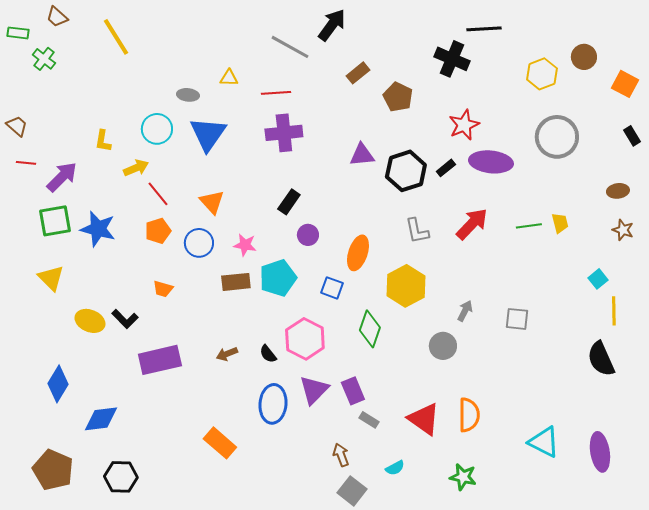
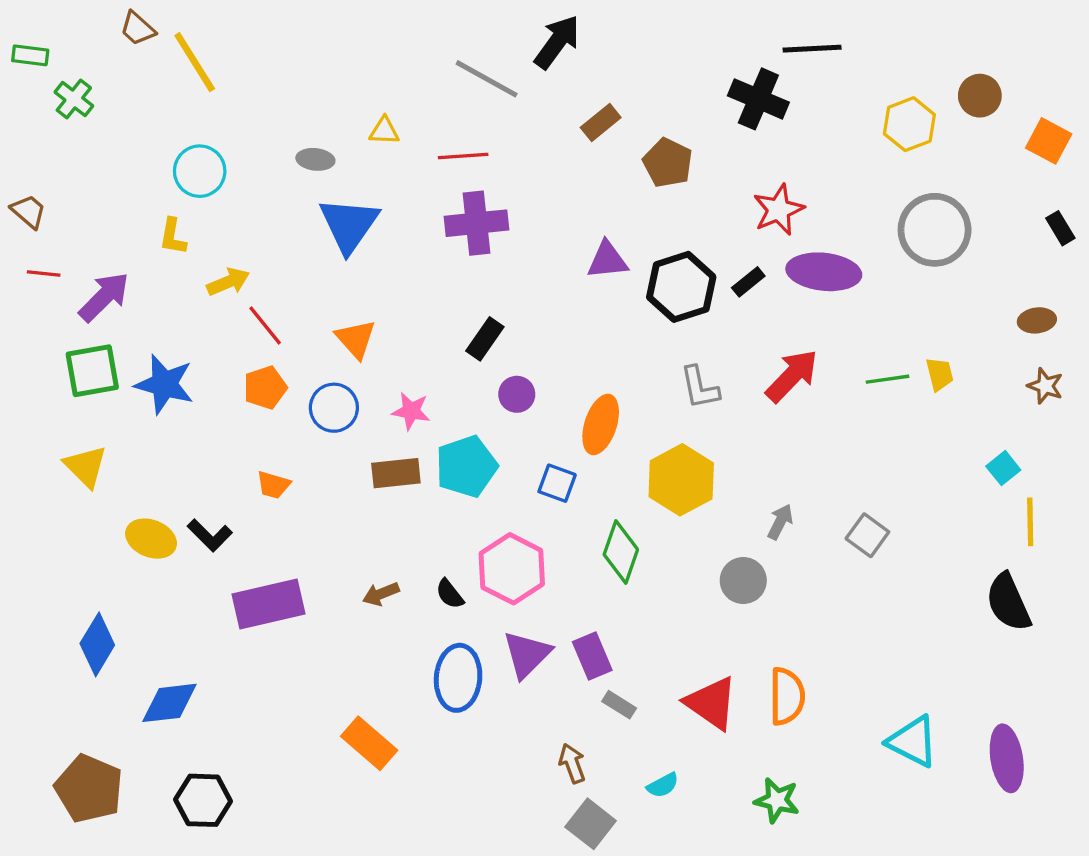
brown trapezoid: (57, 17) -> (138, 29), moved
cyan circle: (157, 129) -> (200, 171), moved
gray square: (517, 319) -> (867, 535), turned 30

